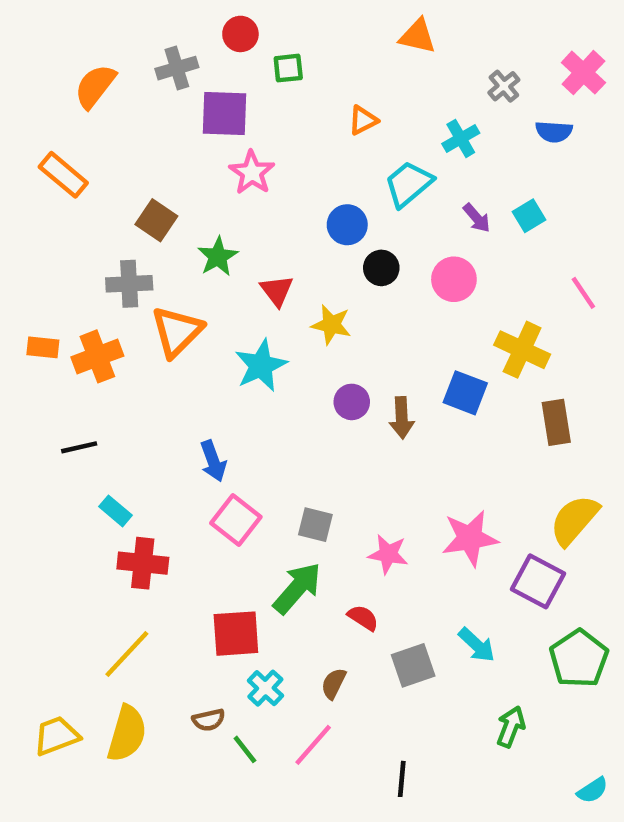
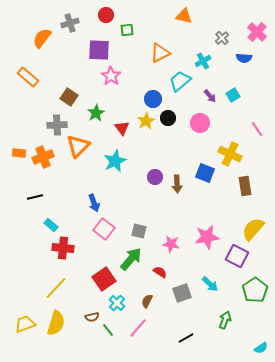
gray cross: (177, 68) -> (70, 23), moved
orange triangle: (363, 120) -> (160, 53), size x1.5
yellow star: (331, 325) -> (146, 121), moved, turned 30
red square: (236, 634) -> (104, 279), turned -30
black line: (402, 779) -> (186, 338), moved, turned 56

